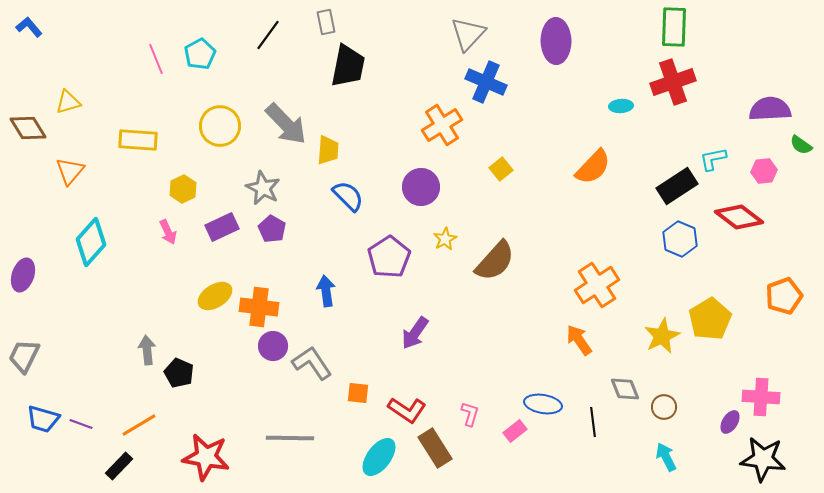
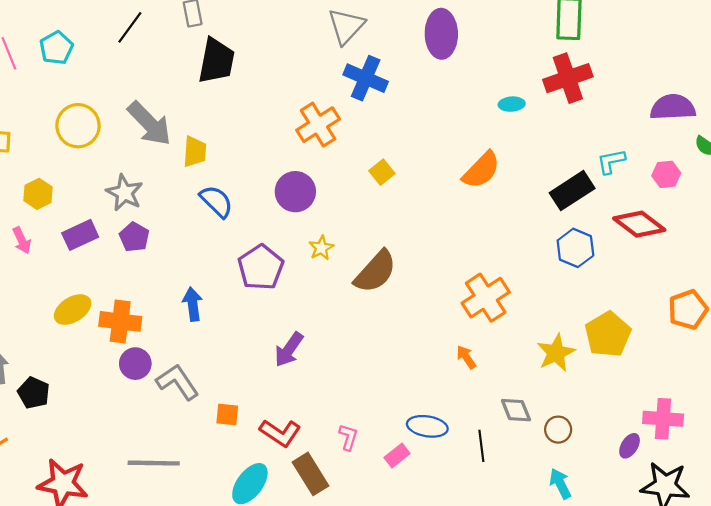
orange arrow: (579, 340) -> (466, 357), size x0.7

